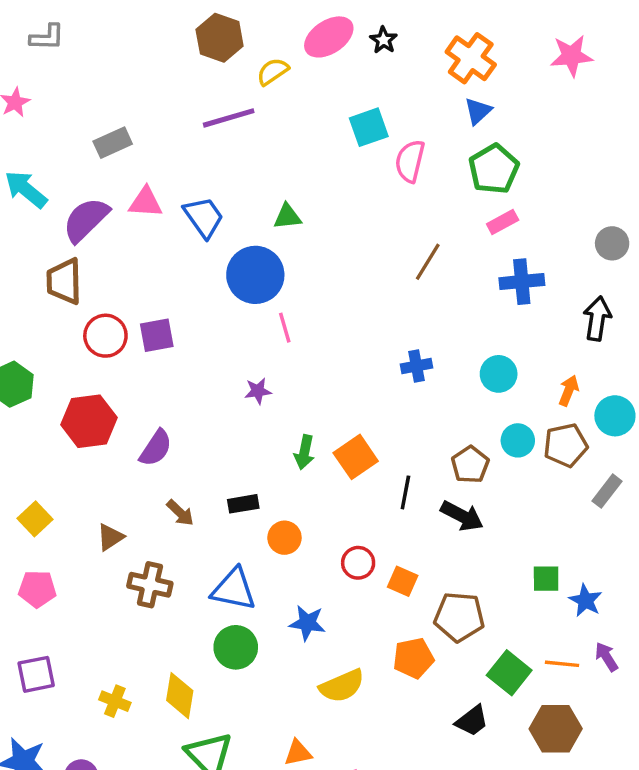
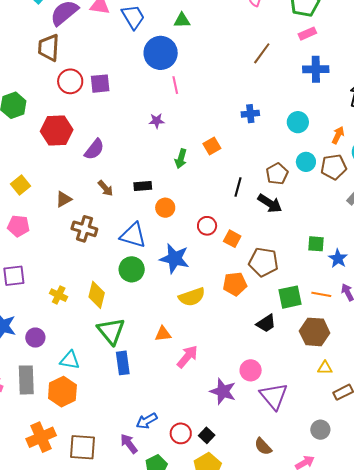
orange square: (356, 457) -> (212, 146), moved, size x0.7
blue star: (307, 623) -> (175, 258), size x1.4
green square: (509, 673) -> (290, 297), turned 35

